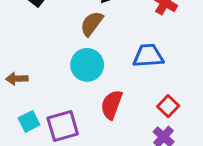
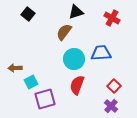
cyan circle: (87, 65) -> (74, 59), moved
cyan square: (29, 121) -> (31, 82), moved

